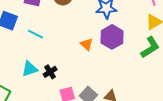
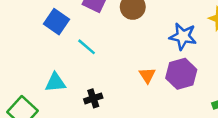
cyan triangle: (30, 69) -> (55, 82), moved

